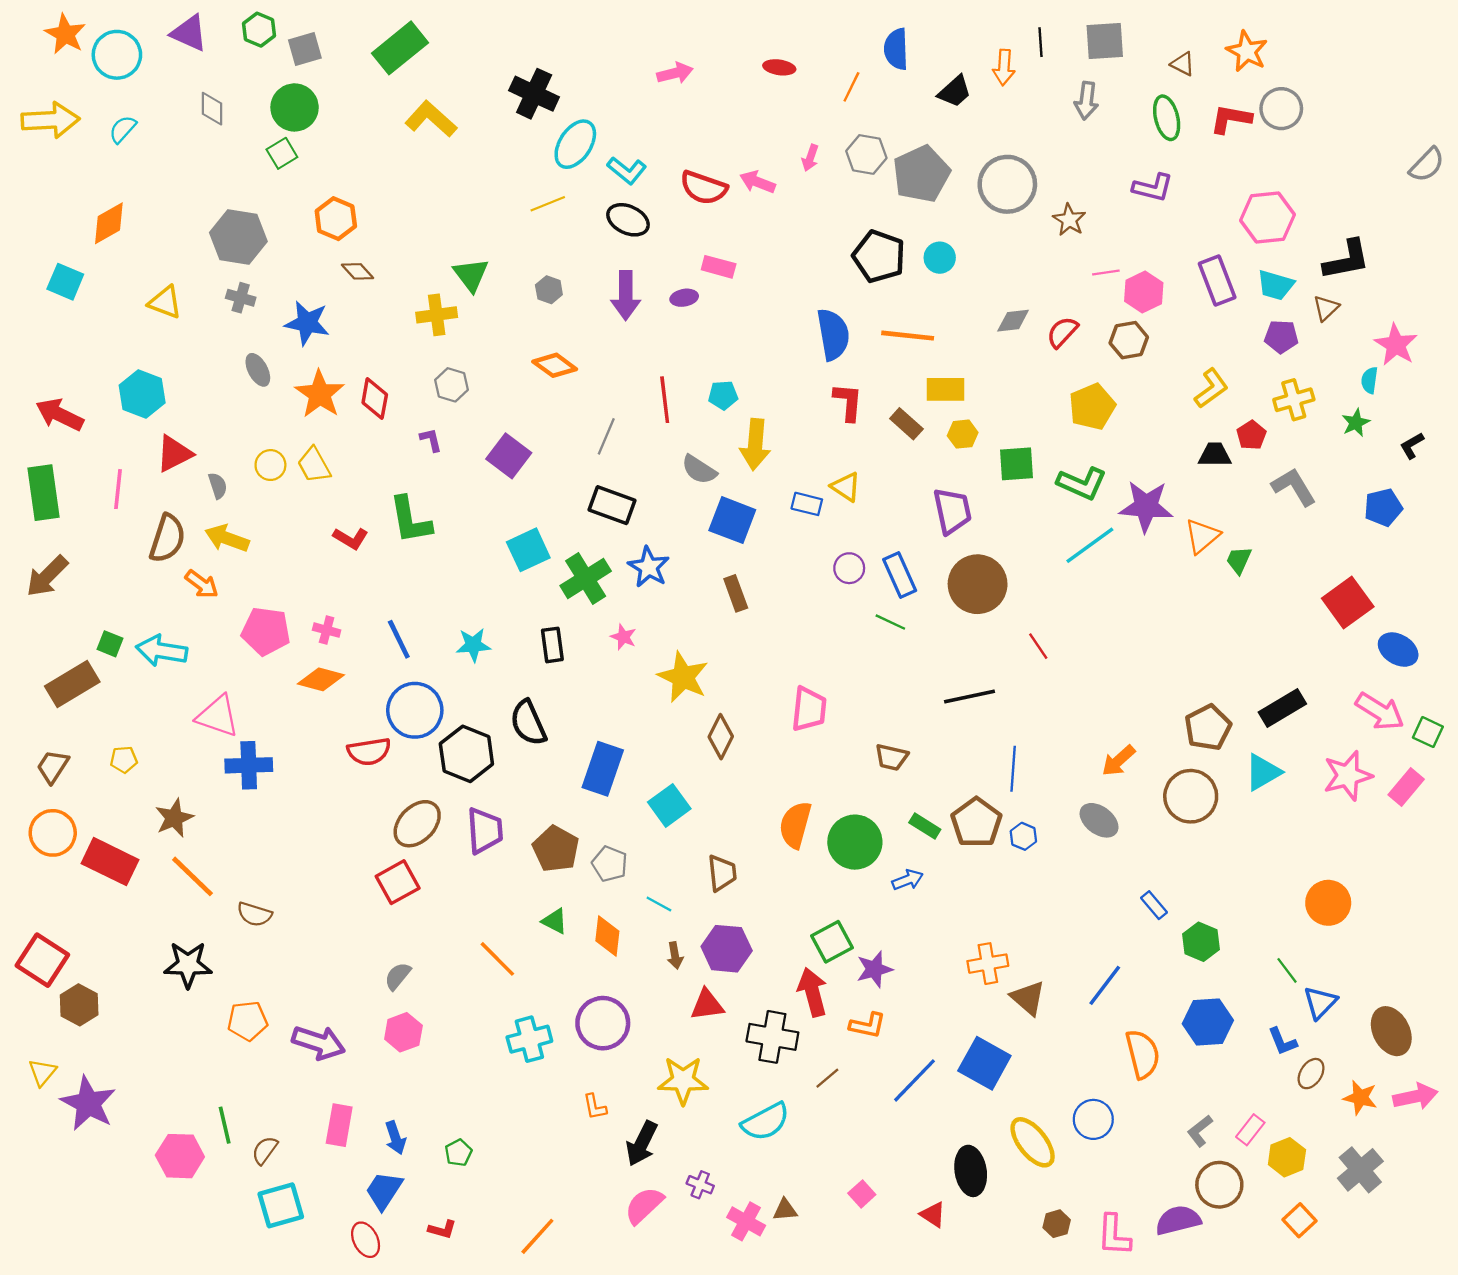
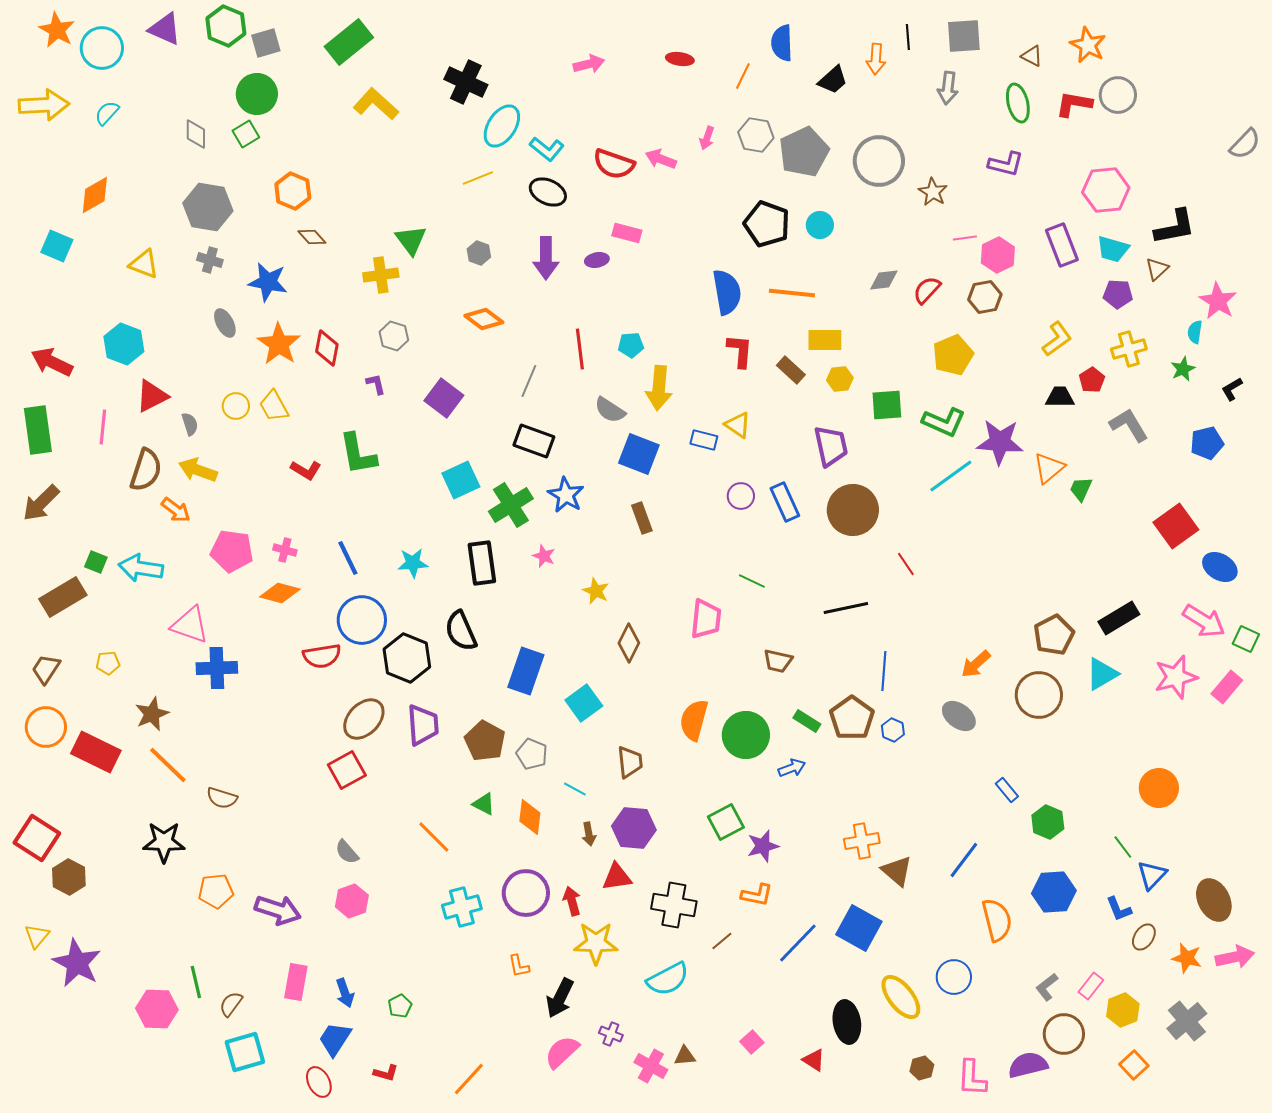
green hexagon: (259, 30) -> (226, 26), size x1.4
gray diamond: (212, 109) -> (196, 134), moved
green line: (890, 622) -> (752, 581), moved
black rectangle: (552, 645) -> (482, 563), size x1.4
yellow star: (683, 677) -> (596, 591), size x0.6
gray semicircle: (398, 976) -> (347, 852), turned -80
red arrow: (813, 992) -> (572, 901), moved, size x0.7

